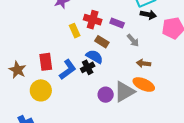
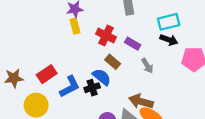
yellow rectangle: (75, 31) -> (75, 26), moved
red rectangle: (46, 62) -> (47, 74), turned 54
brown arrow: (143, 63) -> (141, 101), moved, size x1.5
brown star: (17, 70) -> (14, 78), turned 30

